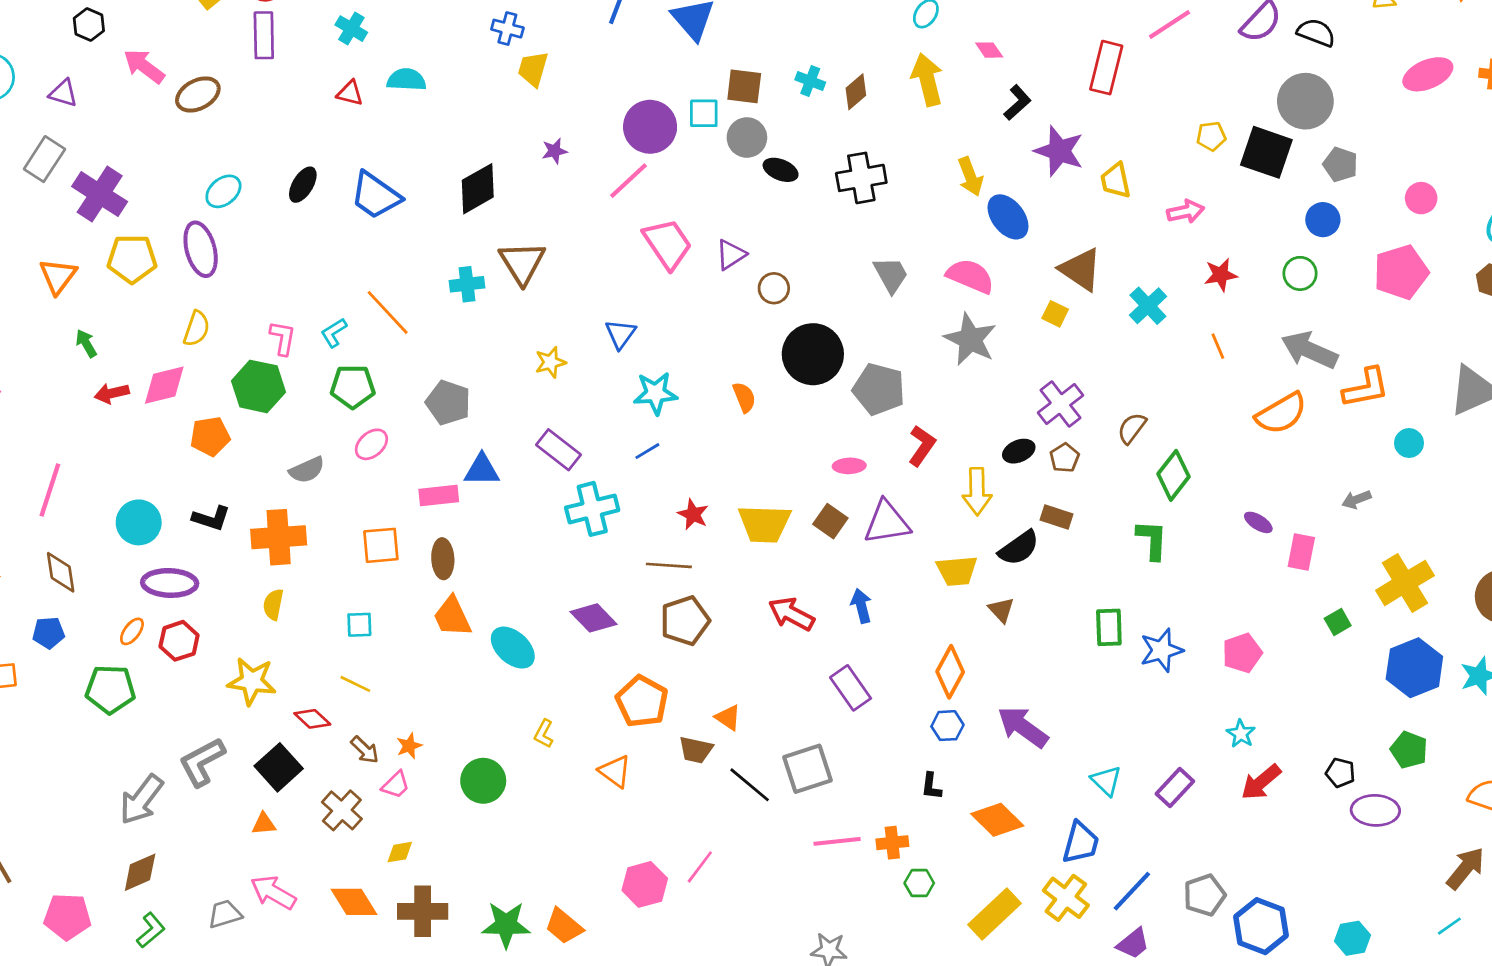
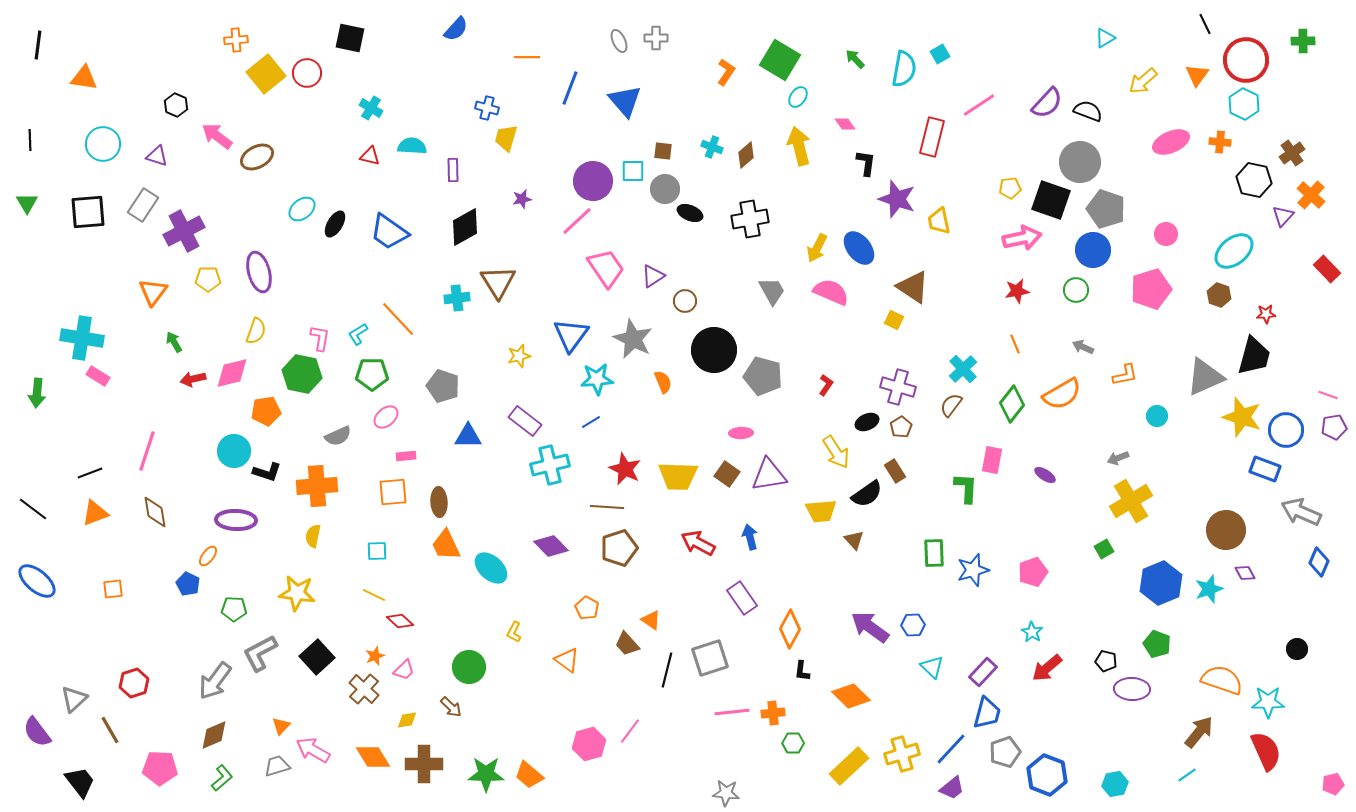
purple rectangle: (264, 35) -> (453, 170), moved, size x0.7
brown square: (744, 86) -> (663, 151), size x0.7
black L-shape: (1017, 103) -> (866, 163), turned -40
gray pentagon: (1340, 164) -> (1106, 209), size x1.5
yellow arrow: (970, 177) -> (817, 248), moved, turned 48
cyan ellipse: (223, 191) -> (302, 209), moved
purple cross: (100, 194) -> (184, 231), turned 30
pink arrow: (1186, 212) -> (1022, 238), moved, size x1.4
blue circle: (1323, 220) -> (1093, 250), size x1.4
yellow pentagon: (132, 259) -> (208, 279), size x0.7
cyan cross: (1148, 306) -> (963, 369), moved
blue triangle: (620, 334) -> (571, 335), size x1.5
gray star: (970, 339) -> (633, 339), moved
gray arrow: (1309, 350) -> (1083, 347), size x0.5
orange L-shape: (1366, 388) -> (1125, 375), size x0.7
purple cross: (1060, 404) -> (898, 387), turned -36
red L-shape: (922, 446) -> (826, 385), moved, size x0.7
green diamond: (1174, 475) -> (1012, 404), moved
yellow arrow: (977, 491) -> (836, 452), turned -32
pink rectangle: (439, 495) -> (406, 456), moved, size x0.7
red star: (693, 514) -> (625, 469), size x1.4
brown rectangle: (1056, 517) -> (895, 471), turned 40
cyan circle: (139, 522) -> (234, 451), moved
pink rectangle: (1301, 552) -> (992, 460), moved
yellow cross: (1405, 583) -> (1131, 501), moved
blue pentagon: (49, 633) -> (188, 584), moved, turned 30
red hexagon: (179, 641) -> (134, 683), moved
orange diamond: (950, 672) -> (790, 629), moved
green pentagon: (110, 689) -> (234, 609), moved, size x0.7
orange pentagon: (642, 701) -> (587, 608), size x0.6
red diamond: (312, 719) -> (400, 621), moved
blue hexagon: (947, 726) -> (913, 625), moved
orange star: (409, 746) -> (375, 656), moved
brown arrow: (365, 750) -> (451, 707), moved
brown trapezoid: (696, 750) -> (627, 644), turned 36
black line: (750, 785) -> (667, 670), turned 64
orange triangle: (264, 824) -> (281, 726), moved, turned -42
blue trapezoid: (1081, 843) -> (987, 713), moved
yellow cross: (1066, 898) -> (902, 754), turned 36

